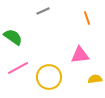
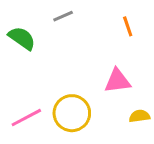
green semicircle: (13, 37) -> (22, 38), moved
pink line: (18, 68) -> (26, 118), moved

